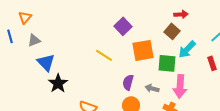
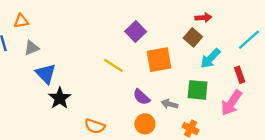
orange triangle: (25, 17) -> (21, 21), turned 40
green square: (167, 63) -> (198, 90), moved
purple semicircle: (128, 82) -> (141, 97), turned -63
pink arrow: (180, 86) -> (231, 103), moved, turned 30

